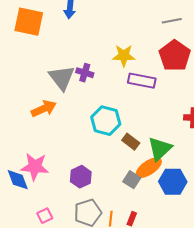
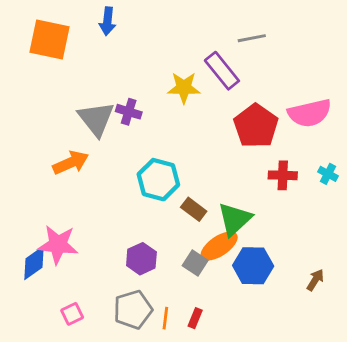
red pentagon: (175, 56) -> (256, 126), moved
purple rectangle: (142, 81) -> (222, 71), moved, turned 40
purple hexagon: (81, 177) -> (141, 259), moved
blue diamond: (18, 180) -> (34, 263), turned 75

